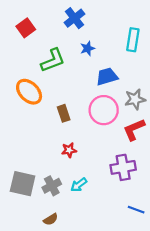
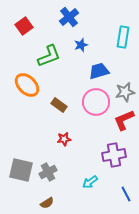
brown rectangle: (64, 113) -> (59, 105), turned -35
cyan arrow: (79, 185) -> (90, 182), moved
blue line: (136, 210) -> (126, 194), turned 42

